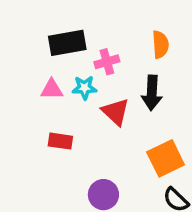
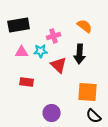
black rectangle: (67, 43) -> (19, 25), moved
orange semicircle: (160, 45) -> (85, 26), turned -49
orange square: (166, 158) -> (88, 92), turned 30

